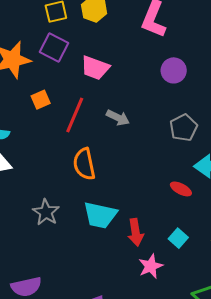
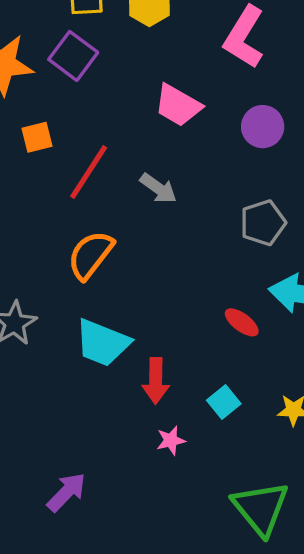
pink trapezoid: (95, 68) -> (178, 105), moved
orange semicircle: (84, 164) -> (91, 255), turned 40
pink star: (151, 266) -> (171, 440), size x0.7

